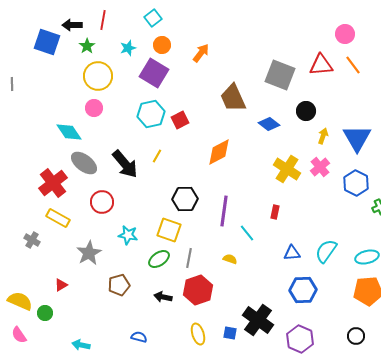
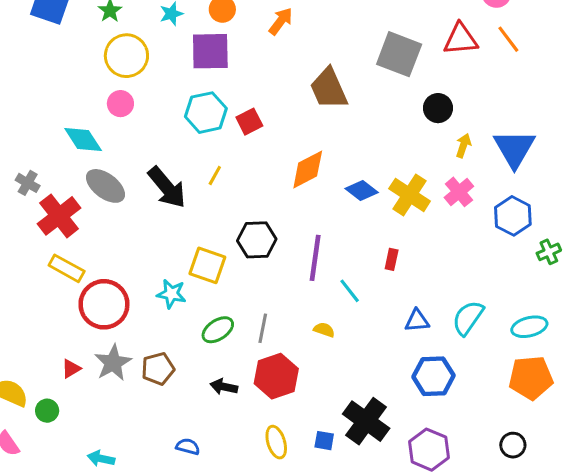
purple square: (154, 73) -> (210, 51), turned -32
blue diamond: (269, 124) -> (362, 190), moved
red circle: (102, 202) -> (104, 304), moved, size x1.4
yellow square: (169, 230) -> (207, 265), moved
gray cross: (32, 240) -> (28, 183), moved
gray star: (89, 253) -> (113, 363), moved

